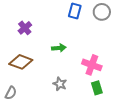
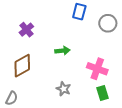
gray circle: (102, 12) -> (108, 23), moved
brown diamond: (21, 62) -> (22, 66), turned -50

